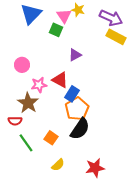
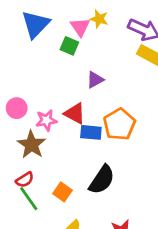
pink circle: (22, 65) -> (17, 108), moved
blue rectangle: (72, 94) -> (91, 132), turned 63
orange pentagon: (77, 109) -> (119, 124), moved
red semicircle: (15, 121) -> (25, 180), moved, turned -32

